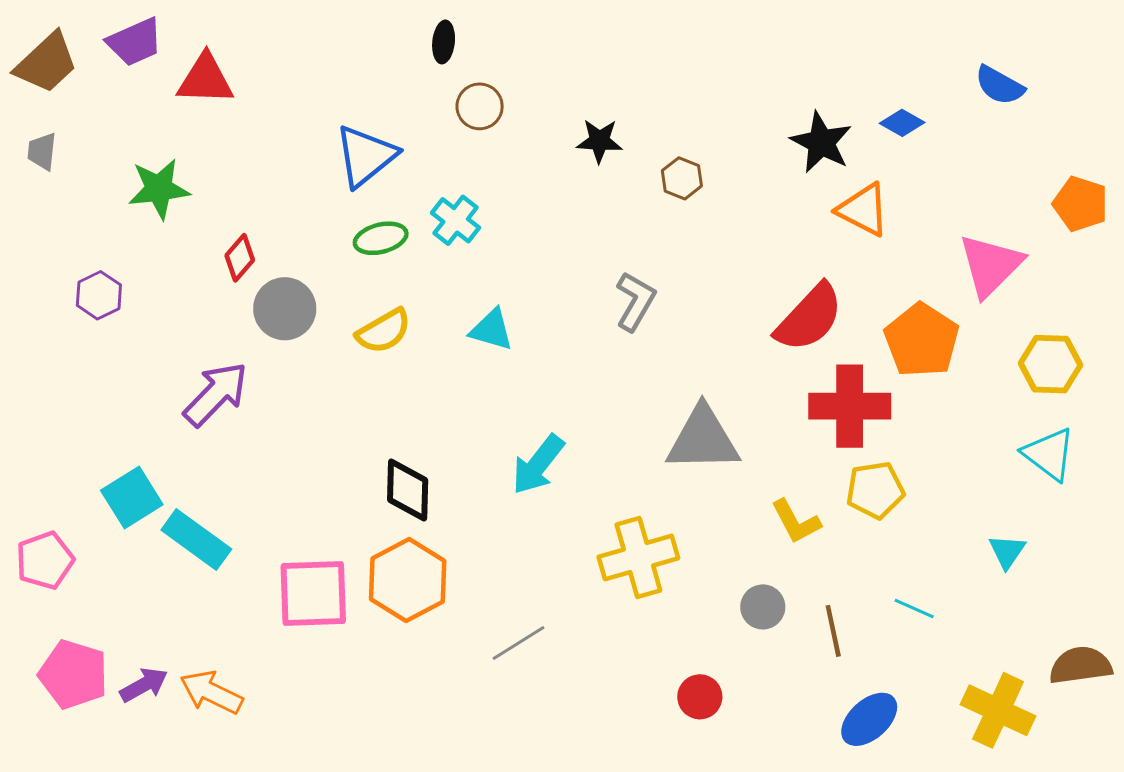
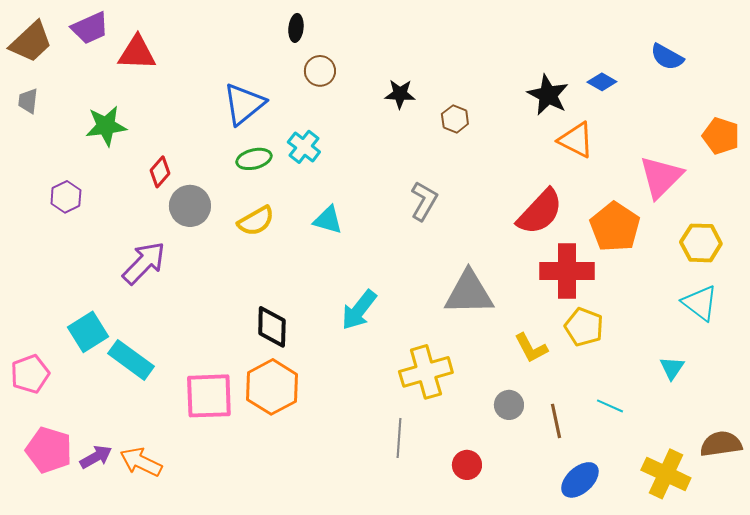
yellow pentagon: (875, 490) -> (584, 327), turned 30
gray line: (519, 643) -> (399, 438), moved, turned -54

